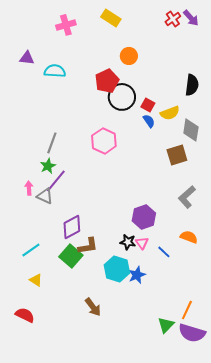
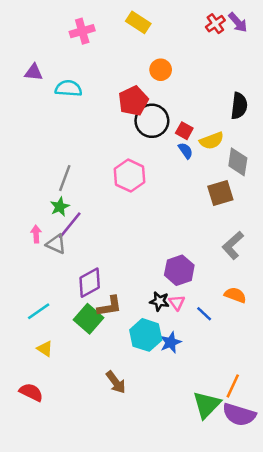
green triangle: (166, 325) -> (207, 405), size x1.4

